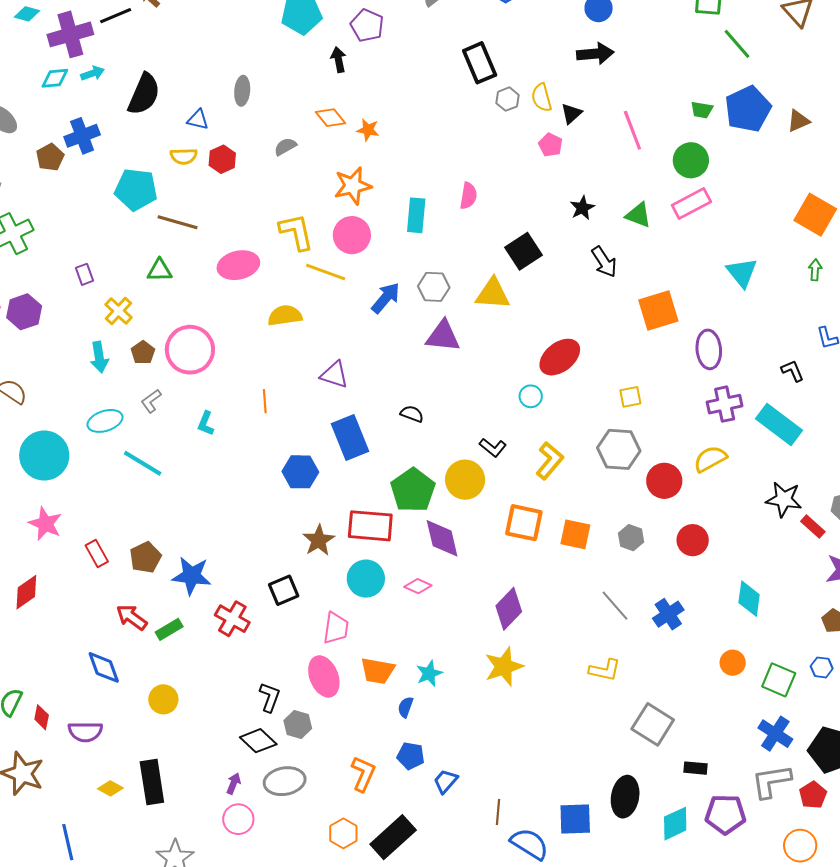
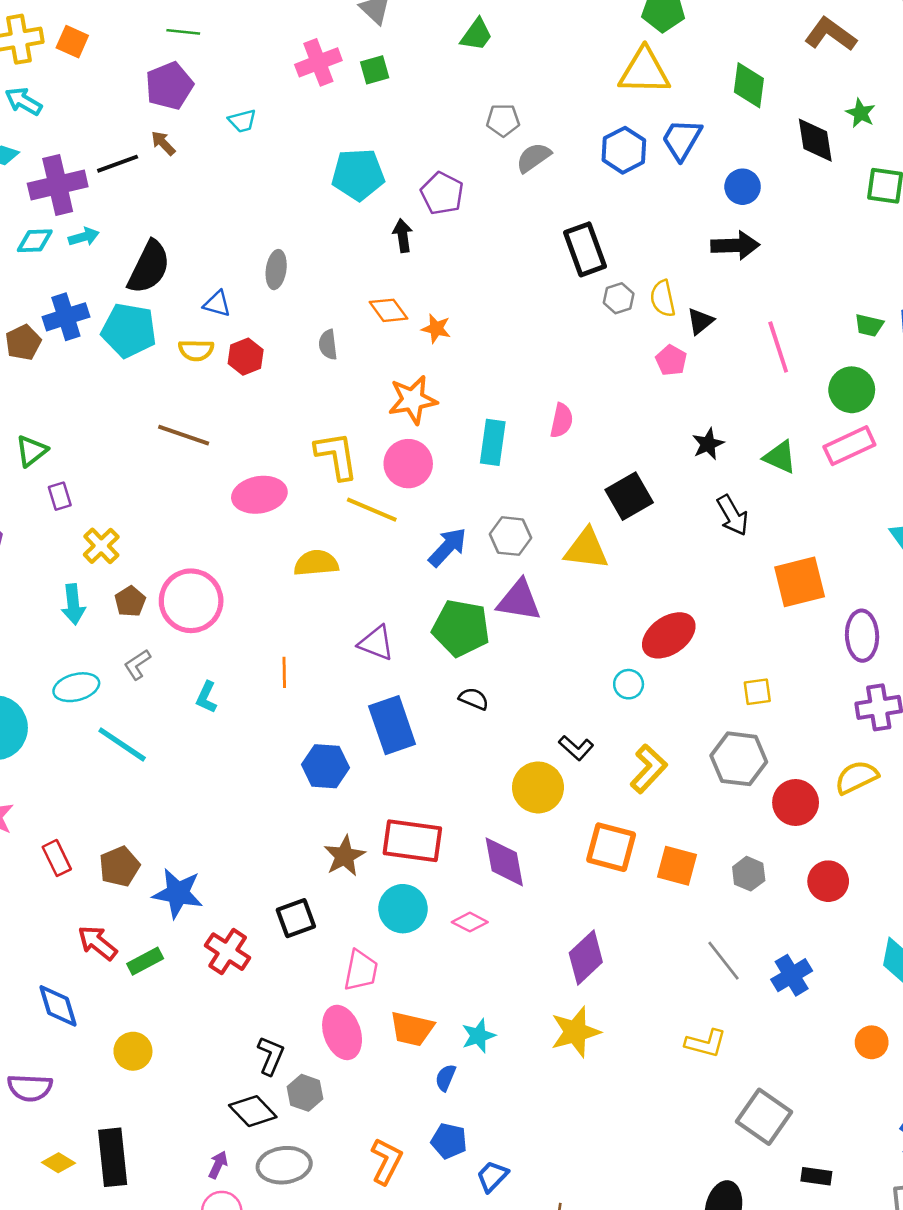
gray semicircle: (285, 147) -> (328, 345), turned -70
cyan pentagon: (136, 189) -> (129, 330), moved
green triangle: (160, 270) -> (31, 451), moved, turned -40
green pentagon: (413, 490) -> (461, 628), moved, turned -30

